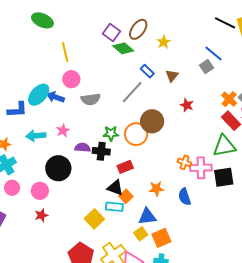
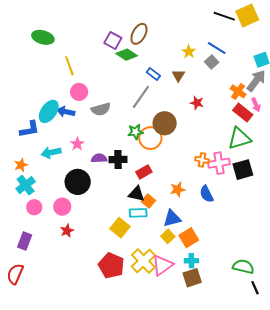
yellow star: (164, 42) -> (189, 52), moved
green star: (111, 133) -> (135, 132), moved

